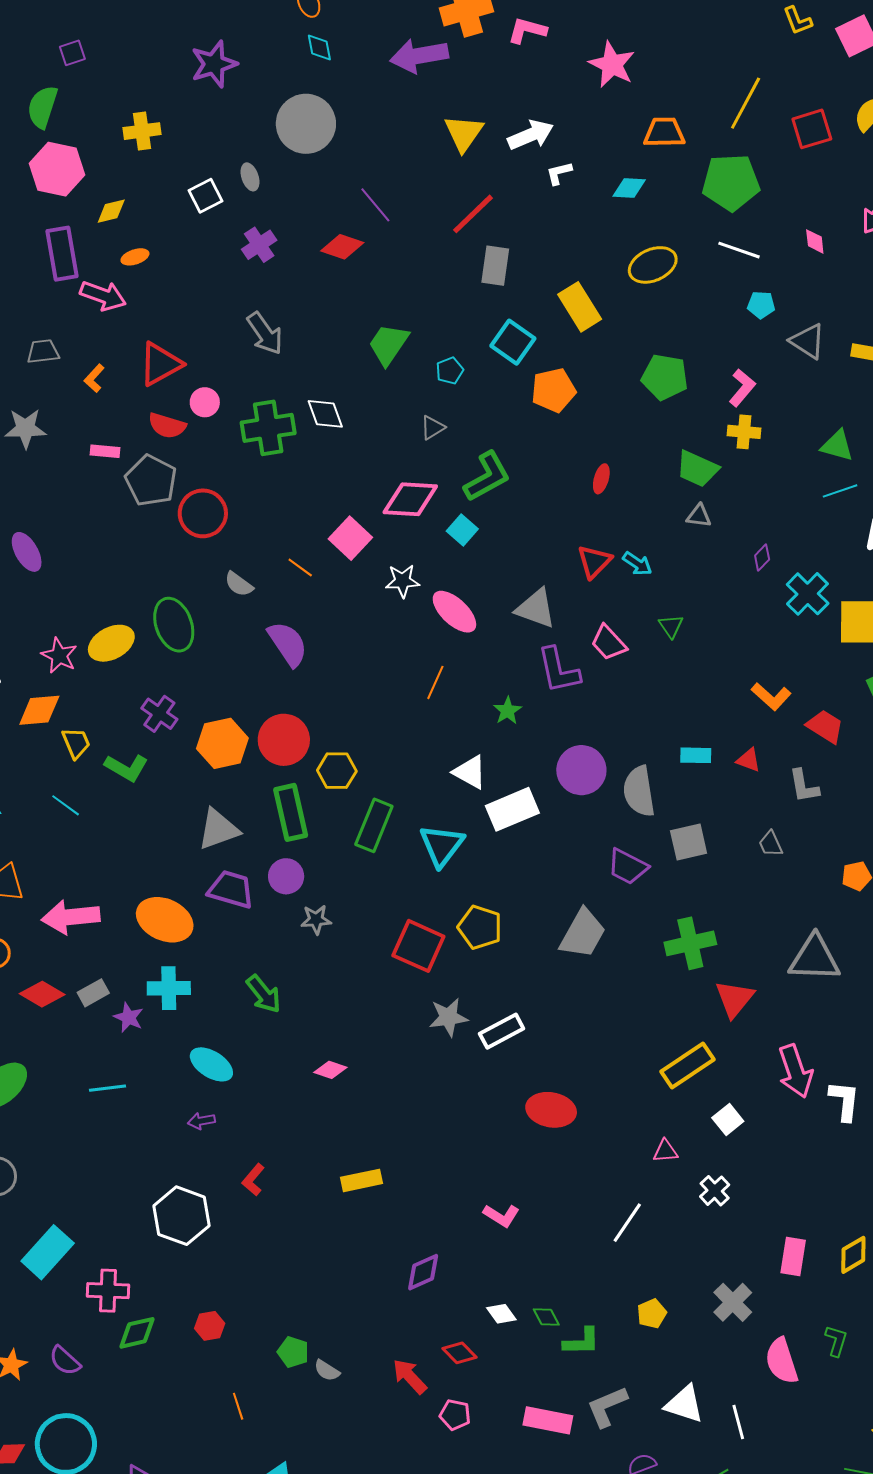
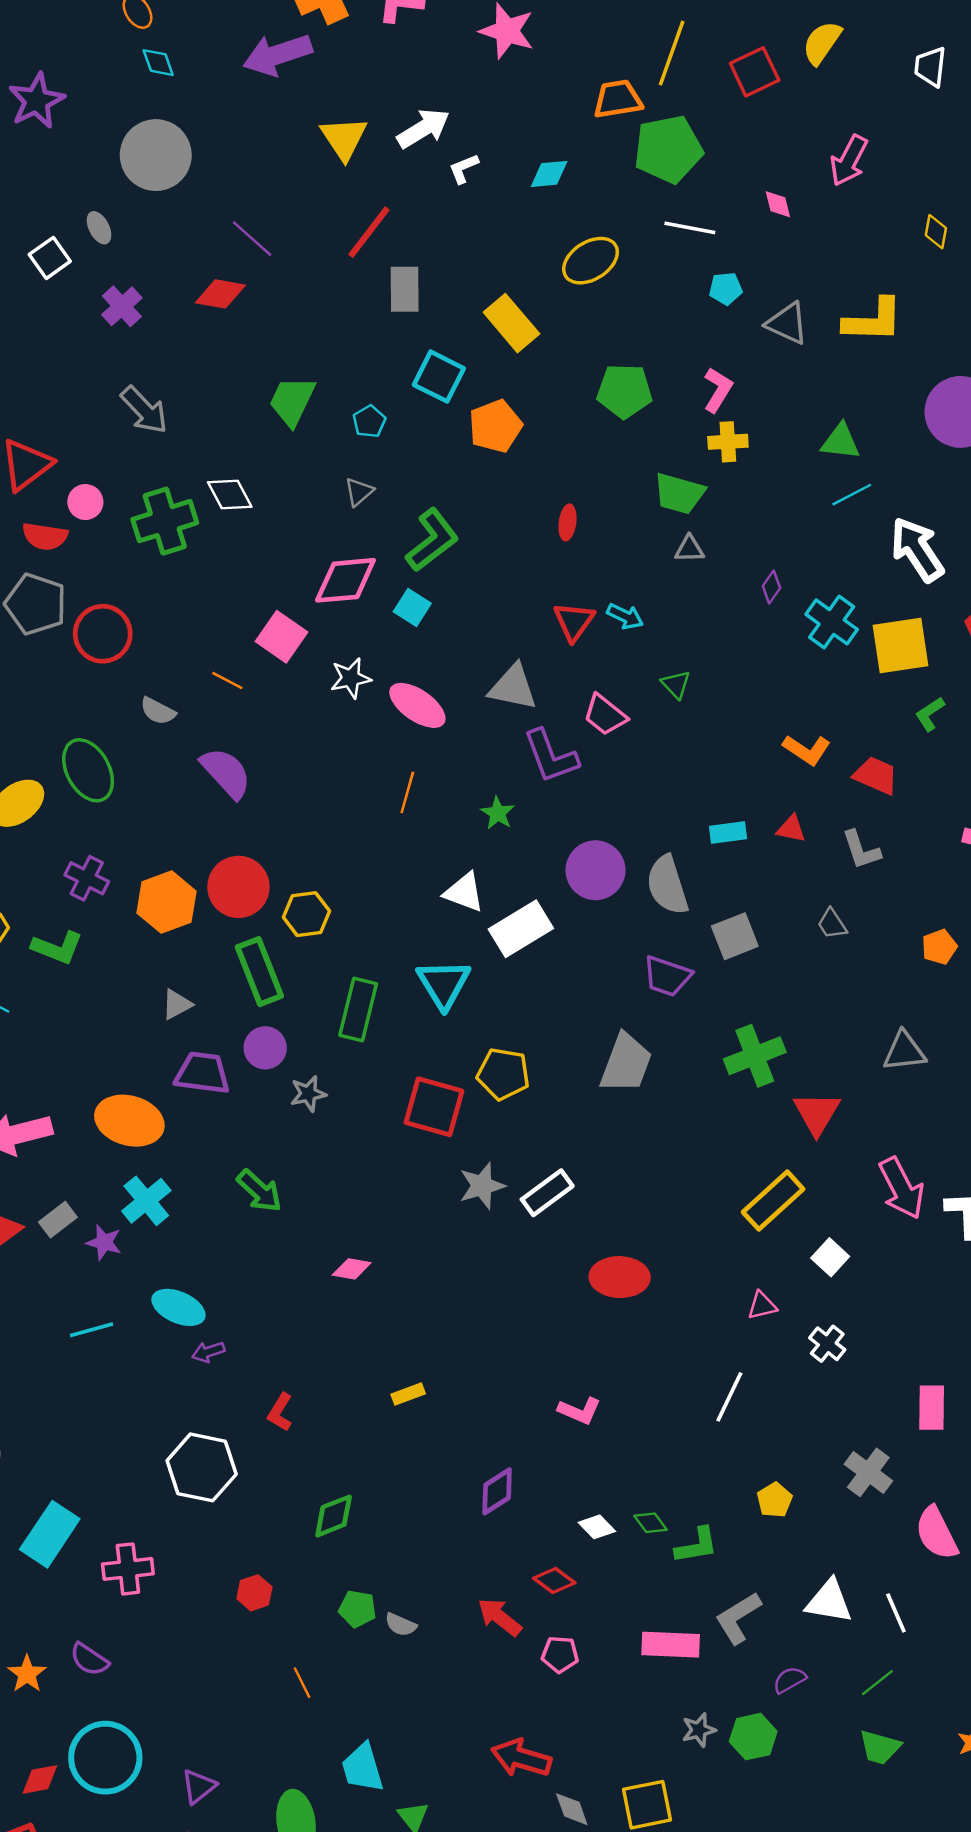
orange trapezoid: (664, 132) -> (618, 99), moved
green rectangle: (374, 825) -> (358, 1010), moved
gray triangle: (218, 829) -> (177, 1004), size x0.6
gray triangle: (815, 958) -> (904, 1051), size x0.7
cyan cross: (169, 988) -> (146, 1201), turned -30
cyan ellipse: (211, 1064) -> (179, 1307), moved
yellow rectangle: (362, 1180) -> (408, 1394), size x0.7
green diamond: (137, 1333) -> (334, 1516), moved

